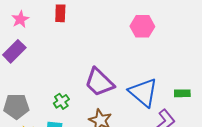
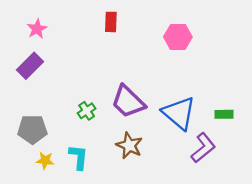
red rectangle: (60, 13) -> (111, 22), moved
green cross: (61, 101) -> (87, 111), moved

